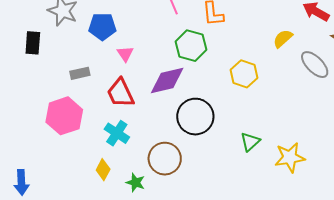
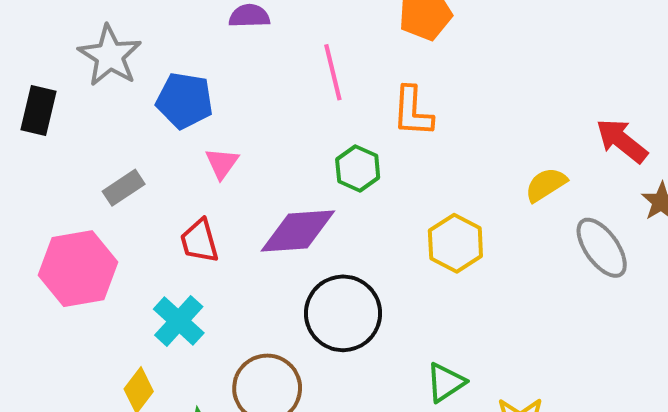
green hexagon: (191, 46) -> (358, 168), size x0.7
gray rectangle: (80, 73) -> (124, 188), turned -30
red trapezoid: (121, 93) -> (199, 241), size x0.7

